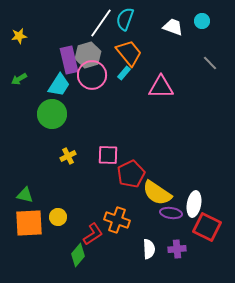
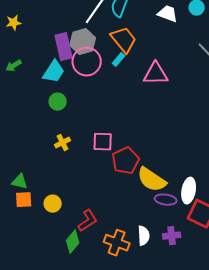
green circle: (52, 114) -> (58, 102), moved, size x0.6
orange cross: (117, 220) -> (117, 243), moved
orange square: (29, 223) -> (24, 200), moved, size x0.6

